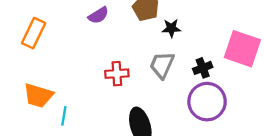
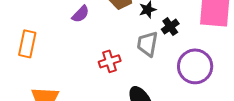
black cross: (203, 68) -> (170, 27), moved

